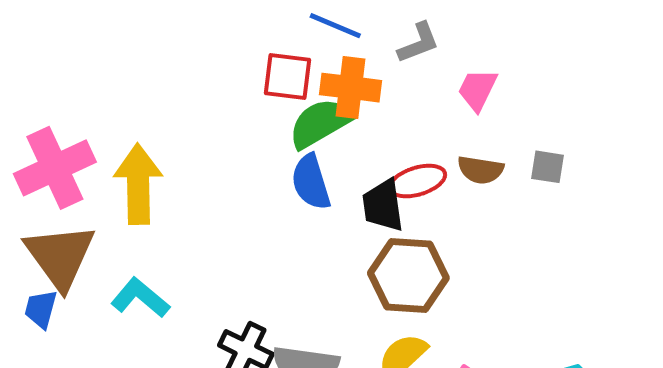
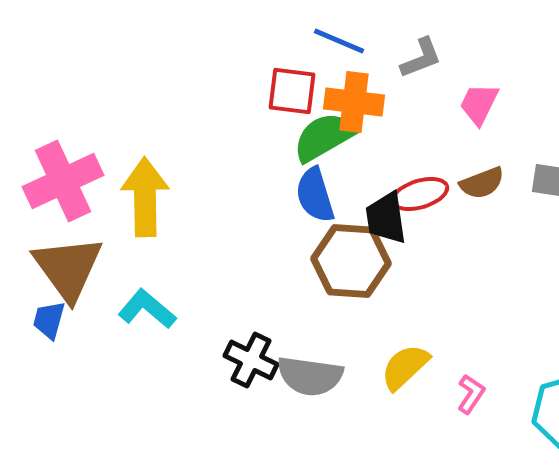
brown semicircle: (481, 170) -> (482, 183), turned -30
brown hexagon: (408, 275) -> (351, 261), moved

